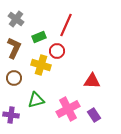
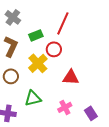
yellow cross: (41, 65) -> (38, 63), turned 30
red triangle: (92, 81) -> (71, 77), moved
pink cross: (68, 109) -> (65, 107), size x0.6

